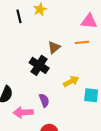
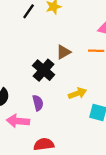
black line: (19, 16) -> (29, 11), turned 40
purple semicircle: (44, 100) -> (38, 103), moved

